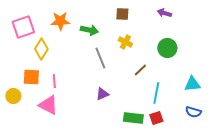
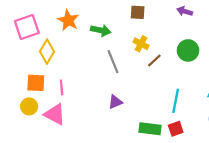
orange star: (60, 21) -> (68, 20), turned 30
brown line: (140, 70) -> (154, 61), moved
yellow circle: (13, 96) -> (29, 106), moved

